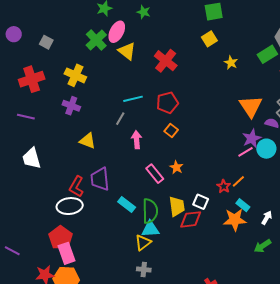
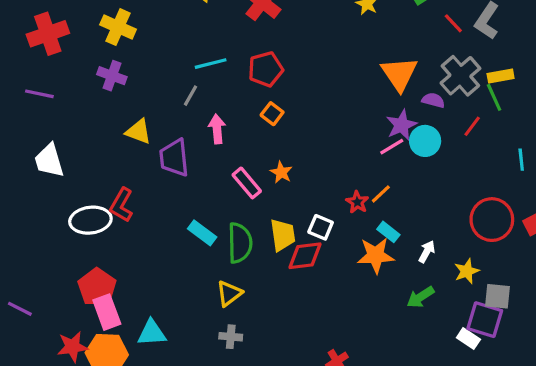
purple trapezoid: (100, 179) -> (174, 158), moved
white ellipse: (70, 206) -> (90, 220), moved
cyan triangle: (150, 229) -> (152, 333), moved

